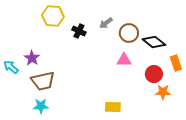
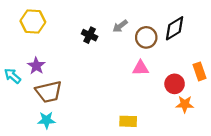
yellow hexagon: (53, 16) -> (33, 22), moved
black diamond: (154, 42) -> (175, 28), moved, turned -70

